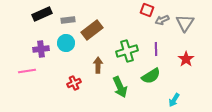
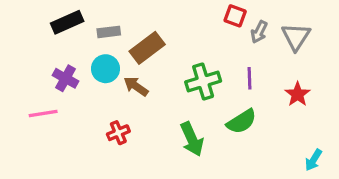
gray arrow: (162, 20) -> (259, 32), turned -40
purple cross: (41, 49) -> (66, 78), turned 35
brown arrow: (98, 65) -> (136, 86), moved, turned -56
cyan arrow: (174, 100) -> (314, 160), moved

